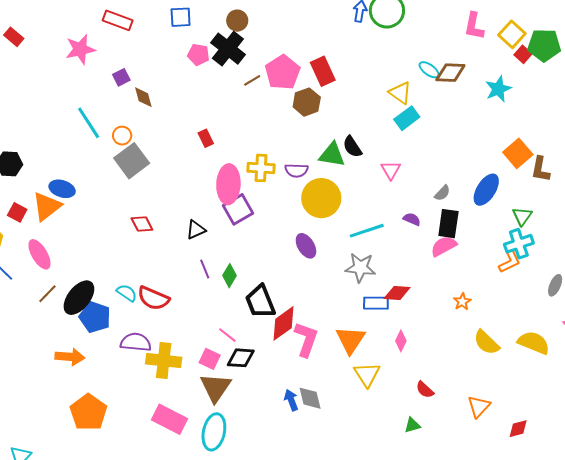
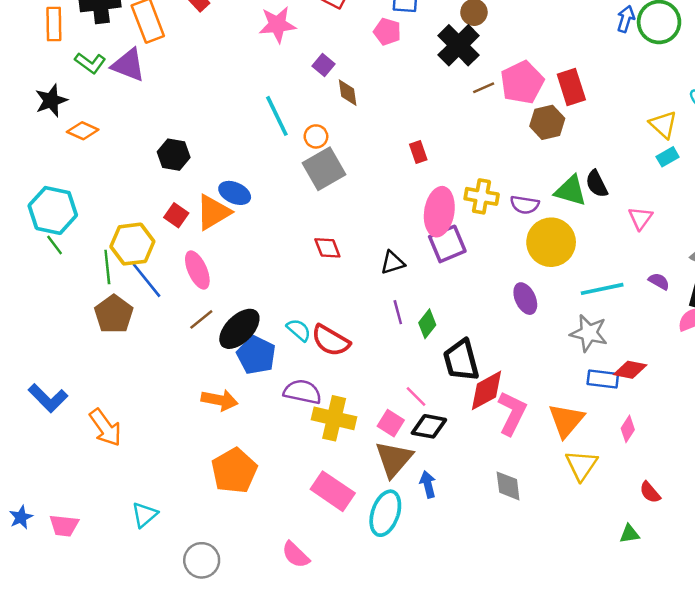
pink pentagon: (198, 55) -> (387, 32), moved
purple square: (121, 77) -> (324, 65), turned -30
cyan rectangle: (407, 118) -> (668, 157), size x0.7
blue arrow: (291, 400) -> (428, 484), moved

